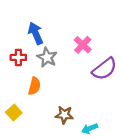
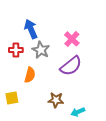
purple semicircle: (104, 69) -> (71, 66), moved
yellow square: (14, 113) -> (12, 98), turned 32

